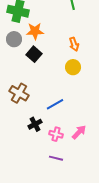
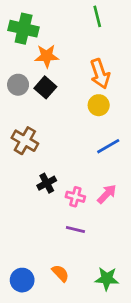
gray circle: (14, 39) -> (18, 85), moved
orange arrow: (74, 44) -> (100, 74), size x1.5
blue line: (55, 104) -> (108, 146), moved

